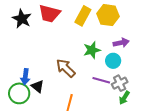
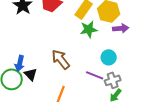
purple arrow: (121, 43) -> (121, 28), moved
green star: (92, 50) -> (89, 29), moved

